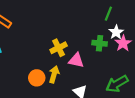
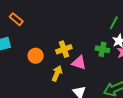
orange circle: (37, 78) -> (36, 56), moved

